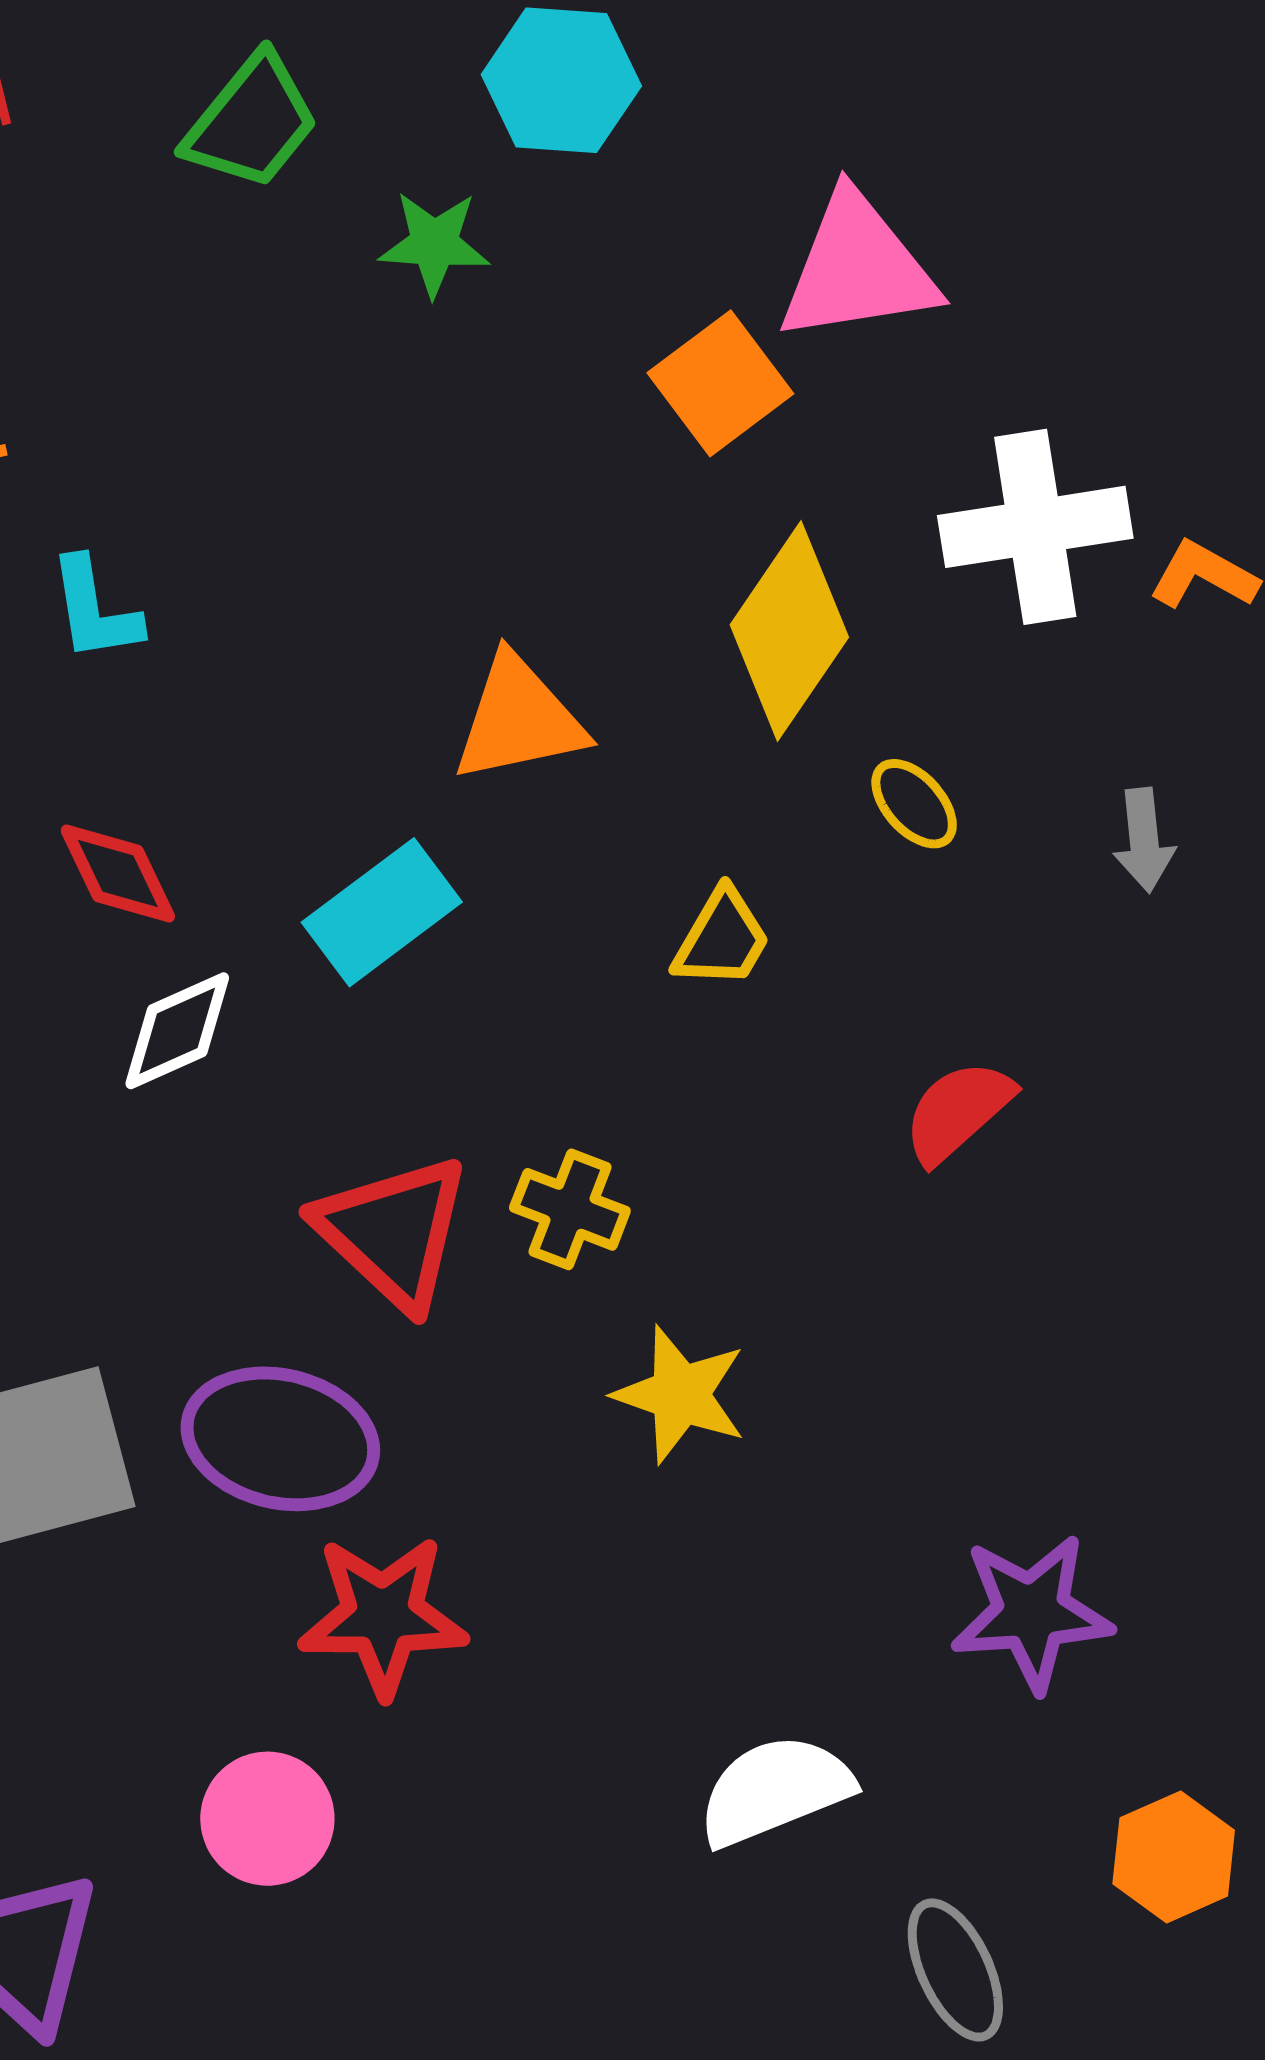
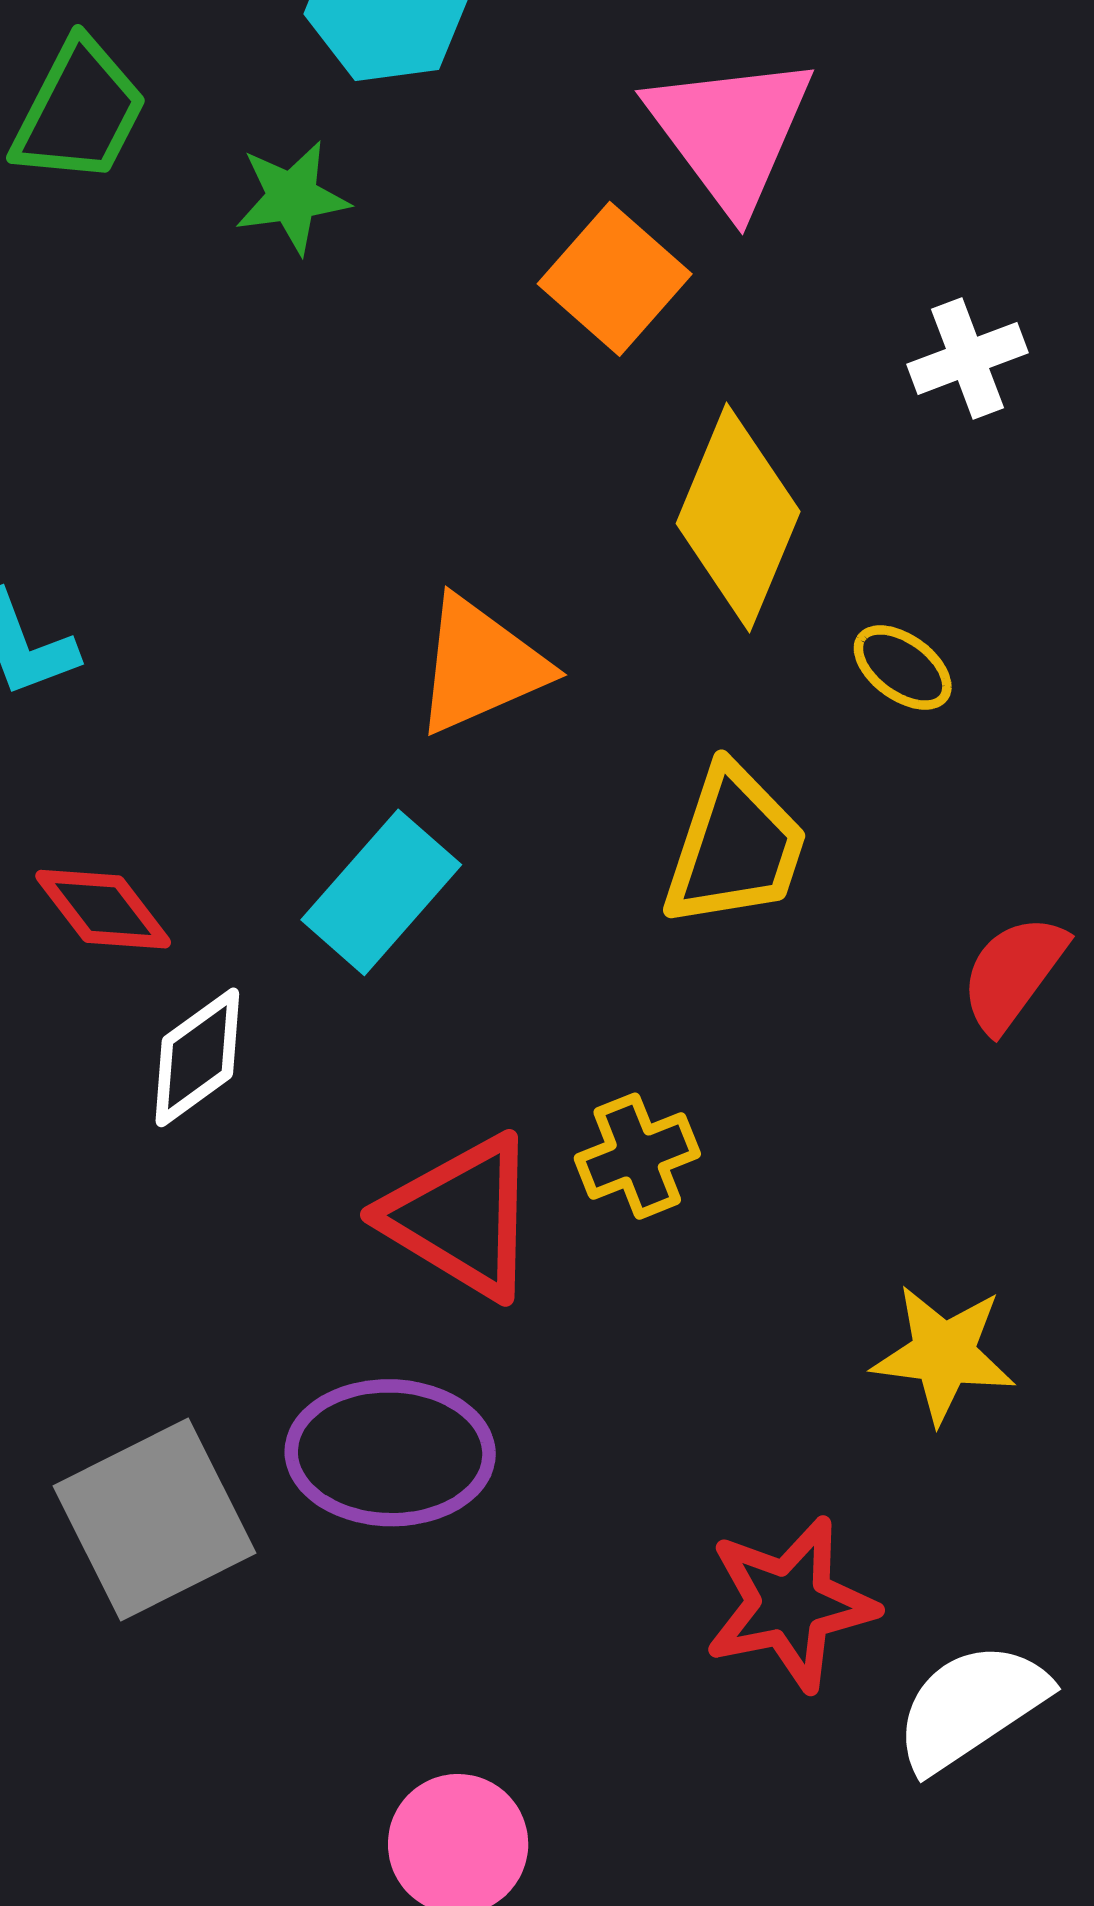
pink triangle: (858, 268) -> (730, 132), turned -46
white cross: (1035, 527) -> (968, 358), size x0.6
yellow trapezoid: (722, 939) -> (735, 847), size x1.5
yellow cross: (570, 1209) -> (637, 1156), turned -31
yellow star: (680, 1395) -> (944, 1354), moved
red star: (383, 1616) -> (790, 1604), moved

